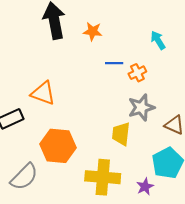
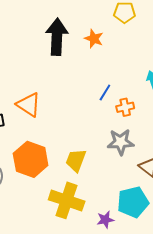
orange star: (93, 31) -> (94, 39), moved
blue line: (114, 63) -> (105, 93), turned -72
yellow trapezoid: (121, 134) -> (76, 160), moved

